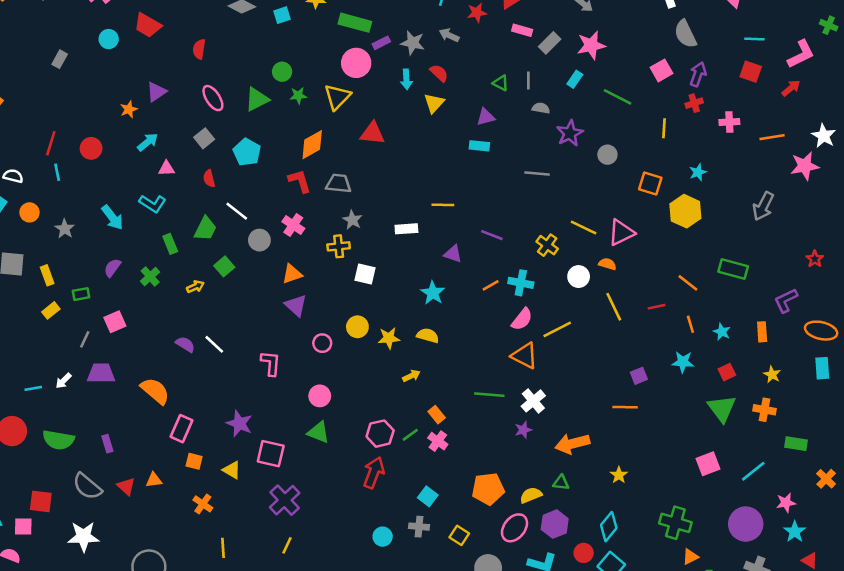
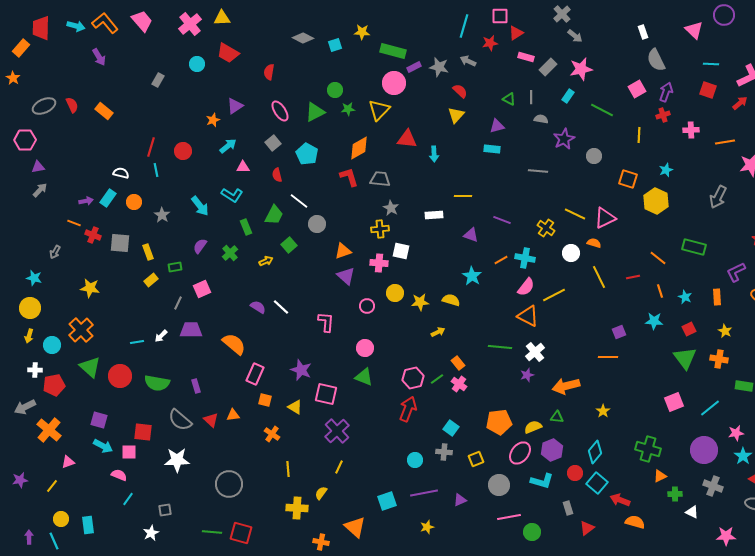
cyan arrow: (406, 79) -> (434, 154), moved
pink cross: (293, 225) -> (379, 263), moved, turned -30
cyan star: (433, 293) -> (472, 276), moved
yellow square: (459, 535) -> (476, 459), turned 35

